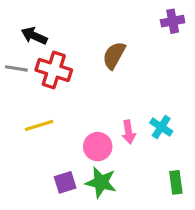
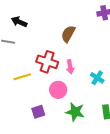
red cross: (54, 70) -> (47, 62), moved
pink arrow: (129, 132) -> (70, 67), moved
green star: (101, 182) -> (75, 112), moved

